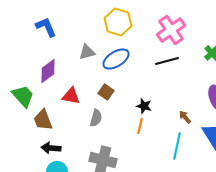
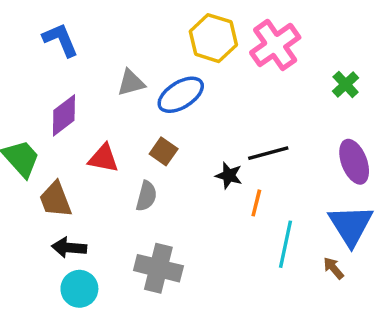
yellow hexagon: (118, 22) -> (213, 38), moved
black line: (167, 61) -> (268, 153), moved
brown arrow: (185, 117) -> (334, 268), moved
orange line: (140, 126) -> (256, 203), moved

